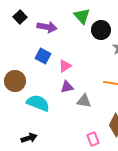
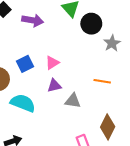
blue square: (43, 56) -> (25, 64), moved, turned 35

